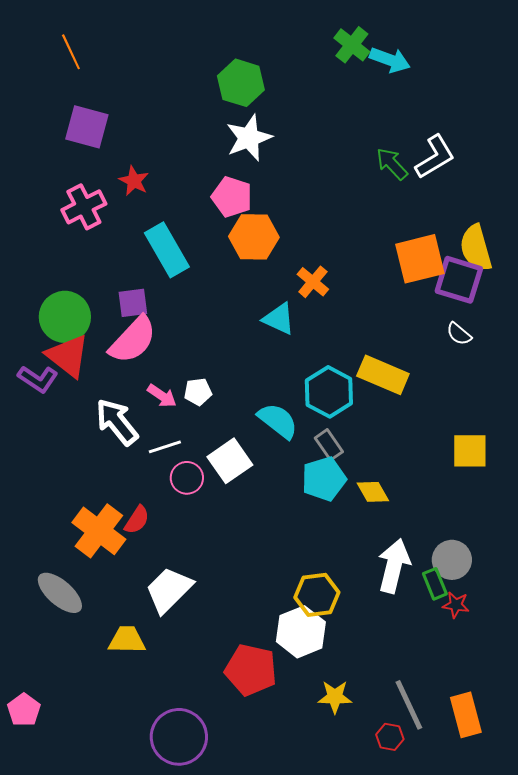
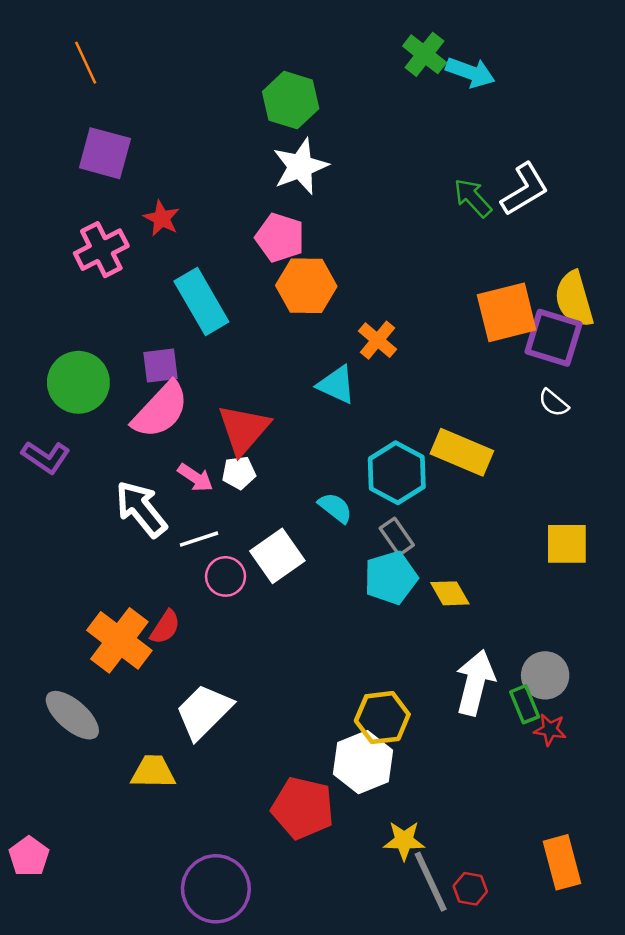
red triangle: (68, 356) -> (244, 429), moved, turned 33
cyan semicircle: (278, 421) -> (335, 508), size x0.7
gray line: (409, 705) -> (431, 882), moved

